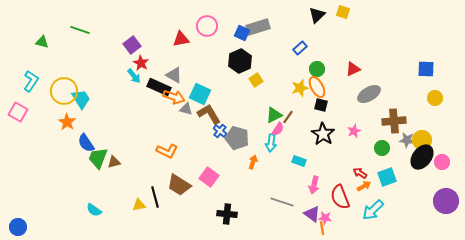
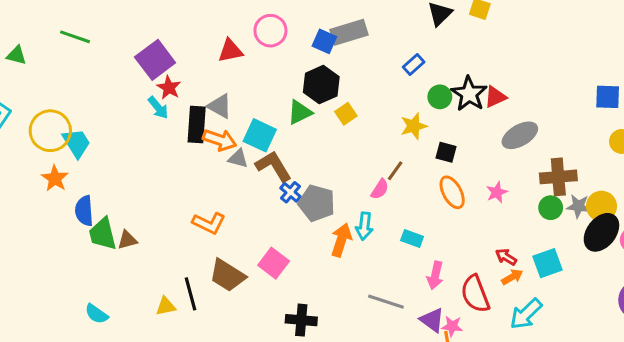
purple square: (132, 45) -> (155, 60), size x1.4
black rectangle: (159, 87) -> (197, 125), turned 70
orange ellipse: (317, 87) -> (452, 192), moved
green triangle: (274, 115) -> (300, 112), moved
black star: (323, 134) -> (469, 94), moved
blue semicircle: (86, 143) -> (84, 211), turned 30
cyan arrow: (271, 143) -> (364, 226), moved
green circle: (382, 148) -> (551, 208), moved
green trapezoid: (98, 158) -> (103, 234), turned -35
orange arrow: (253, 162) -> (341, 240), size x1.5

